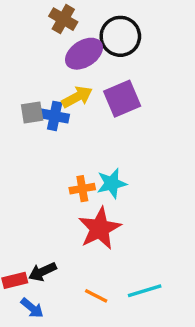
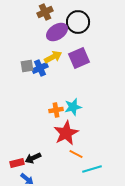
brown cross: (63, 19) -> (45, 12), turned 35
blue cross: (55, 116) -> (40, 68), turned -35
orange line: (96, 296) -> (76, 154), moved

